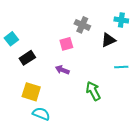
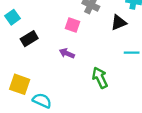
pink square: (66, 44) -> (72, 25), turned 32
yellow square: (31, 92) -> (20, 84), moved

